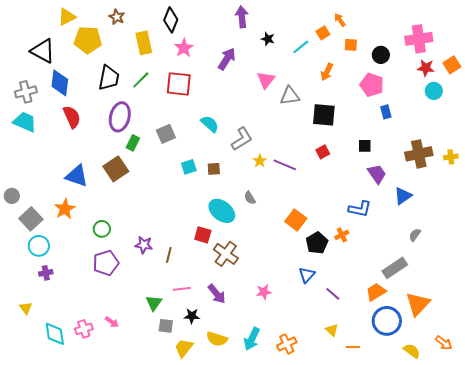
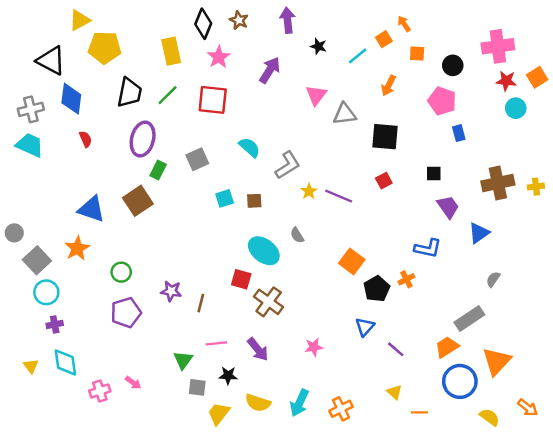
brown star: (117, 17) -> (239, 20), moved
red semicircle: (72, 117) -> (86, 139), size x0.6
cyan diamond: (55, 334) -> (65, 362), moved

